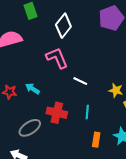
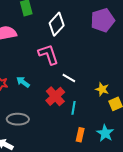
red cross: (57, 113) -> (55, 96), moved, turned 30
gray ellipse: (30, 128) -> (18, 119), turned 30

